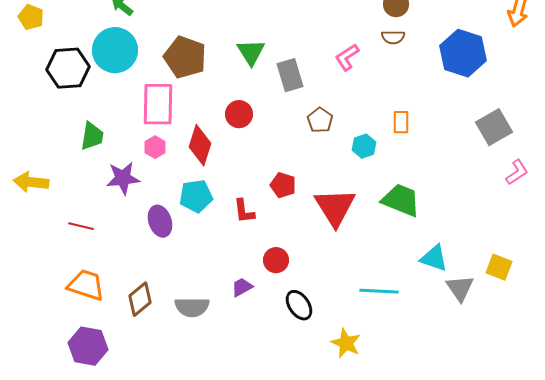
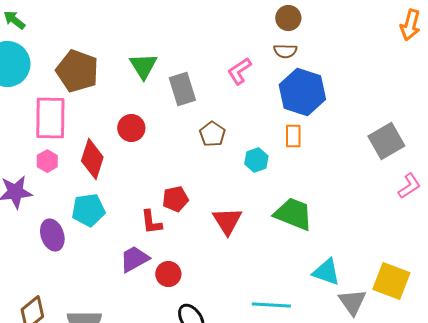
blue hexagon: (463, 53) -> (302, 92), moved
red pentagon: (283, 185) -> (175, 199), turned -30
red triangle: (335, 207) -> (227, 221), size x0.7
red L-shape: (244, 211) -> (151, 222), moved
yellow square: (499, 267) -> (391, 281), size x1.4
purple trapezoid: (242, 287) -> (134, 259), moved, size x1.4

